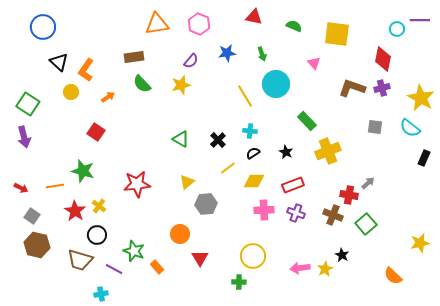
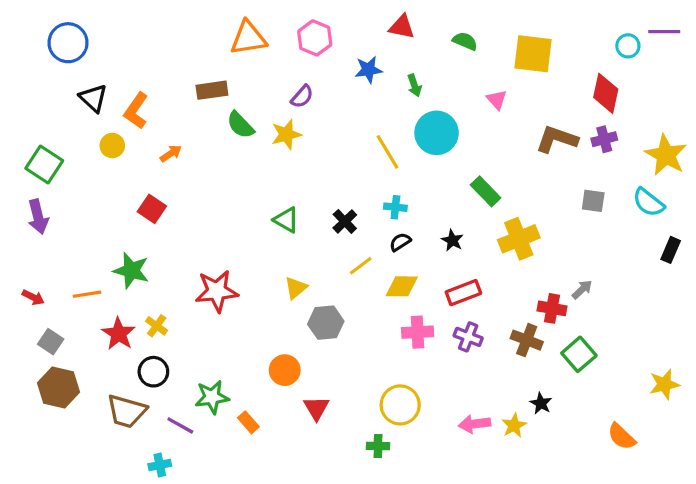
blue star: (227, 53) -> (369, 70), moved
green semicircle: (142, 84) -> (240, 125), moved
green star: (134, 251) -> (212, 397), turned -30

